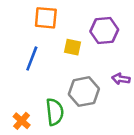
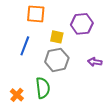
gray hexagon: (84, 92) -> (57, 60), moved

